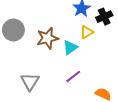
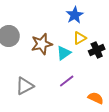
black cross: (104, 17) -> (97, 50), moved
gray triangle: (30, 82) -> (25, 86), turned 30

